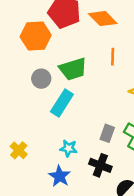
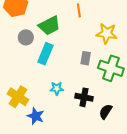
gray rectangle: (107, 133) -> (86, 58), moved
yellow cross: (19, 150) -> (18, 97), size x1.5
blue star: (60, 176) -> (36, 116), moved

